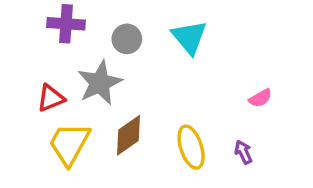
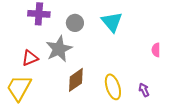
pink semicircle: (260, 98) -> (156, 50), moved, turned 120
yellow trapezoid: (69, 144) -> (19, 88), moved

